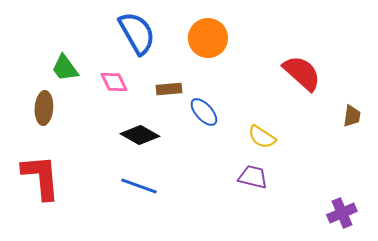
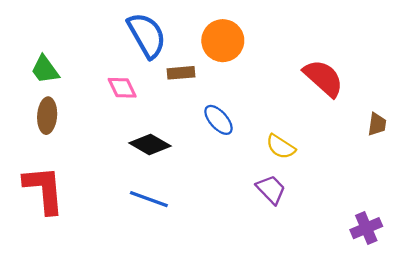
green trapezoid: (65, 68) -> (45, 70), moved
brown rectangle: (169, 89) -> (181, 73), moved
purple trapezoid: (253, 177) -> (271, 190), turned 32

